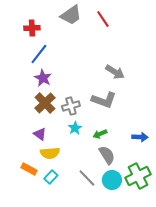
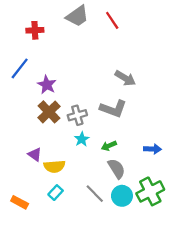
blue line: (39, 54) -> (20, 68), moved
purple triangle: (40, 134) -> (35, 154), moved
orange rectangle: (29, 169) -> (20, 202), moved

